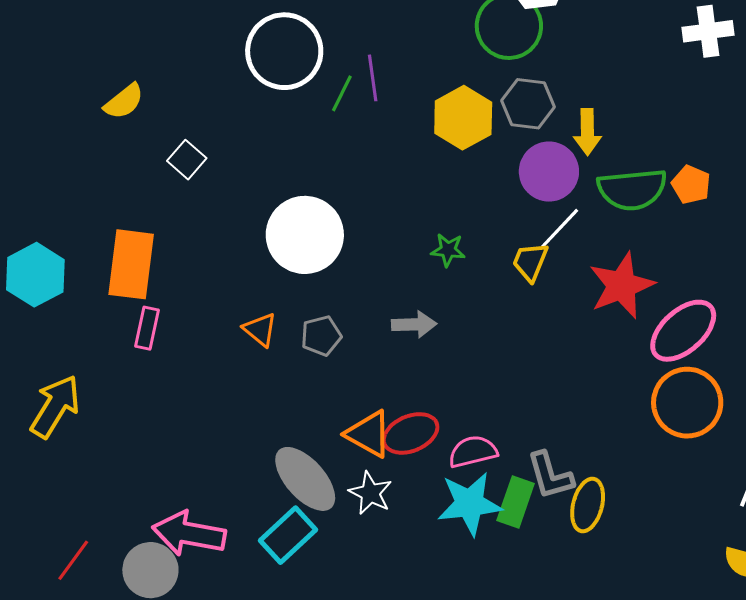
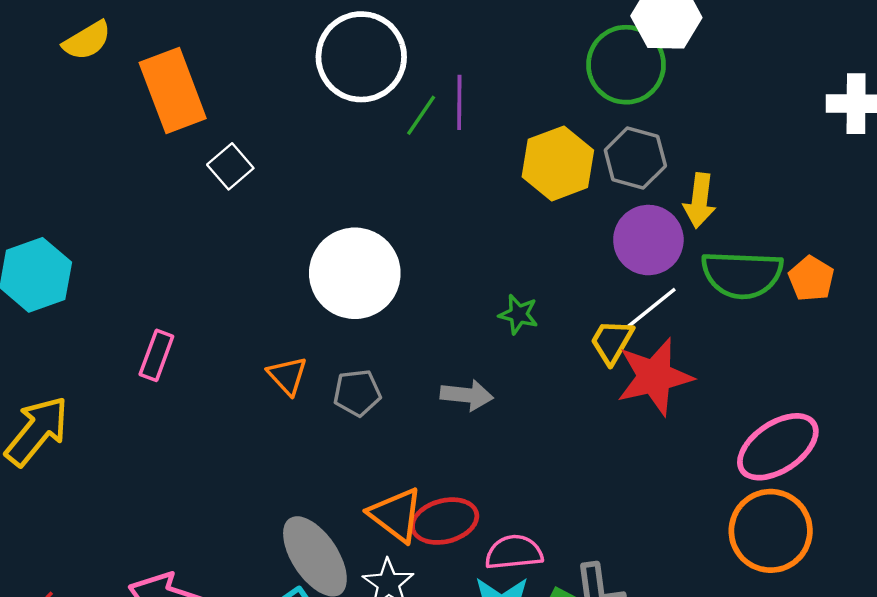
yellow semicircle: (124, 101) -> (87, 41), moved
orange rectangle: (131, 264) -> (173, 90), moved, turned -36
red star: (622, 285) -> (655, 377), moved

